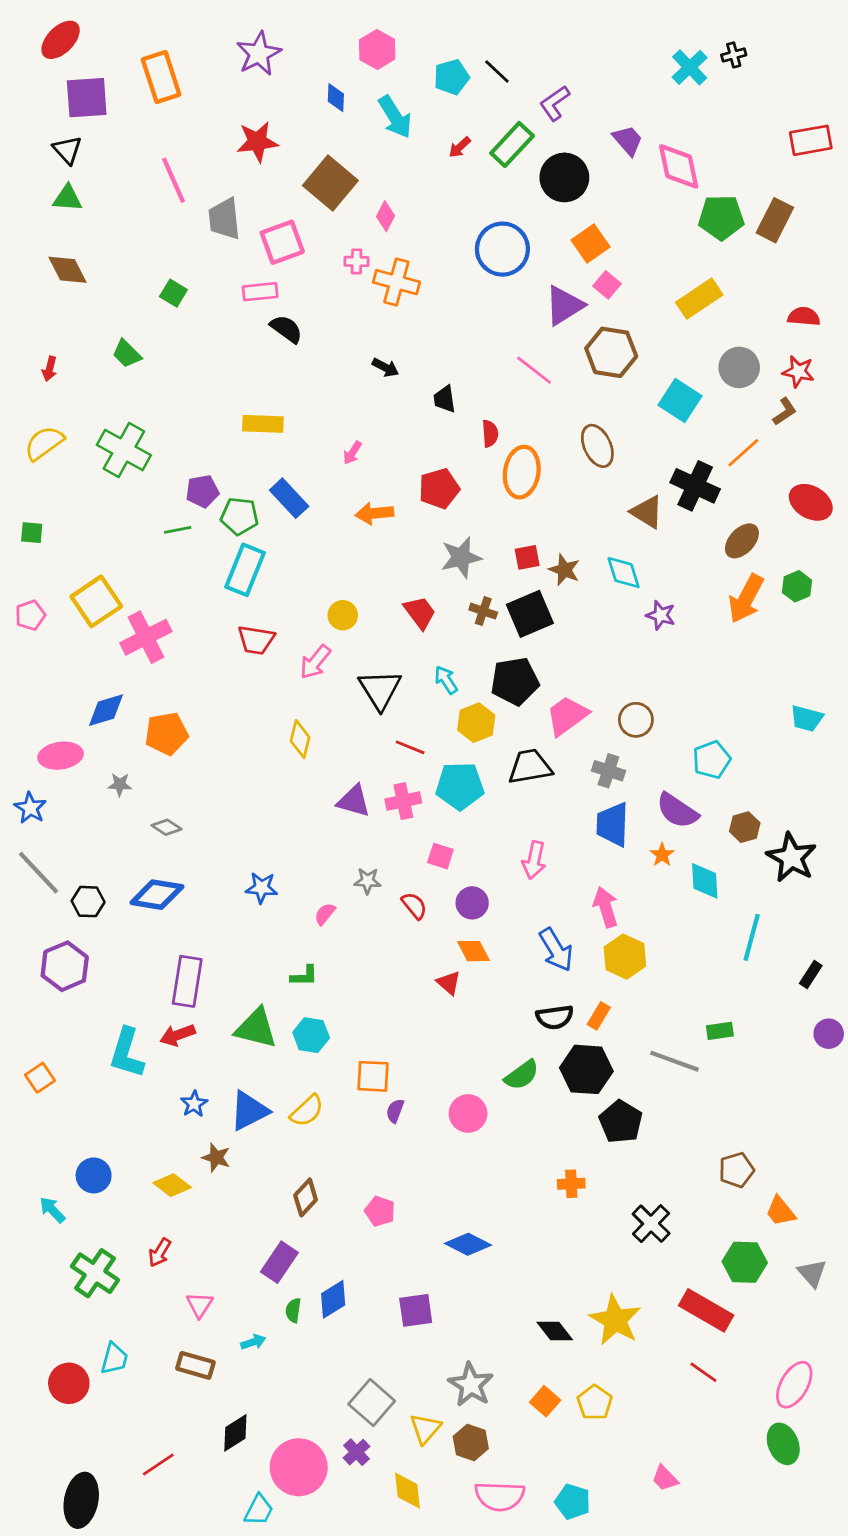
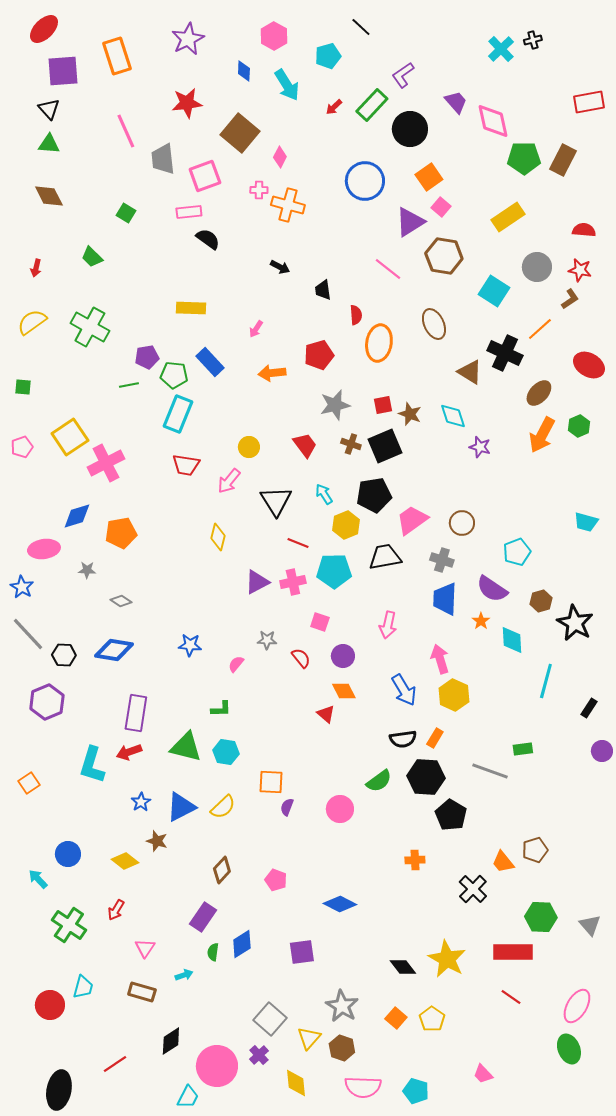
black line: (497, 71) -> (361, 27), moved
purple triangle: (354, 801) -> (257, 582), turned -44
orange trapezoid: (780, 1211) -> (503, 862), moved
red rectangle: (706, 1310) -> (513, 952), turned -30

